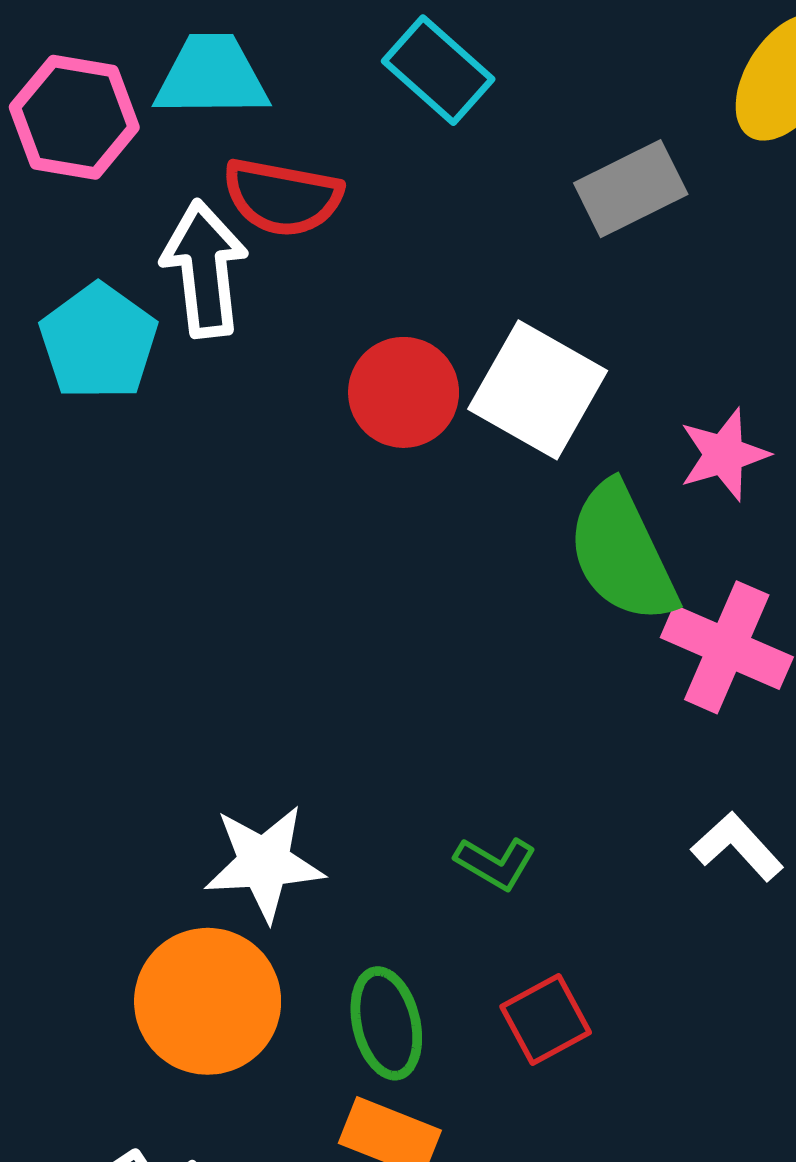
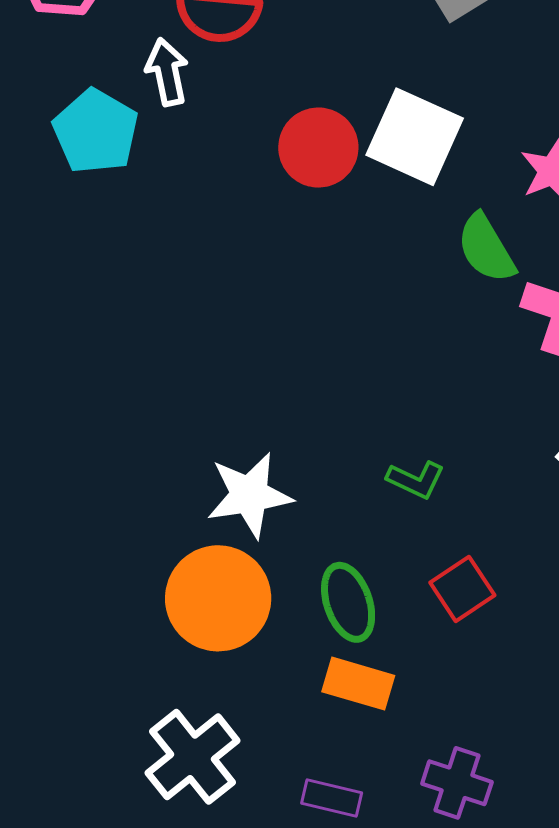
white arrow: (204, 269) -> (167, 72), size x0.7
green semicircle: (622, 553) -> (486, 248), size x0.7

